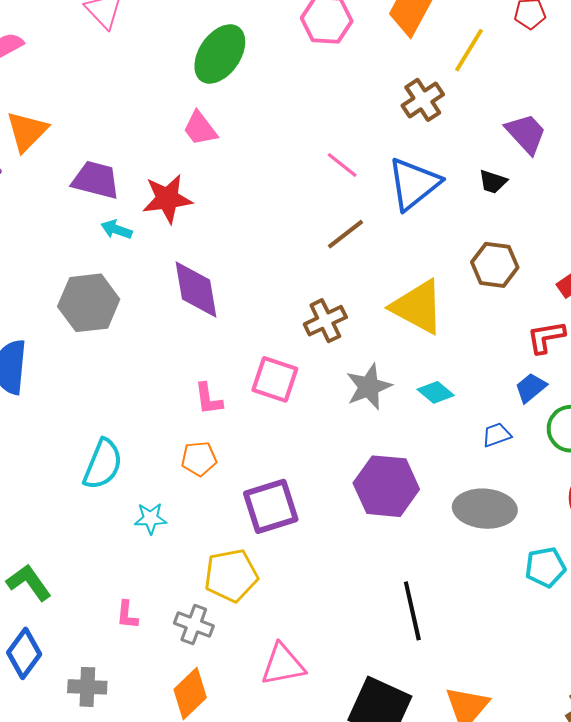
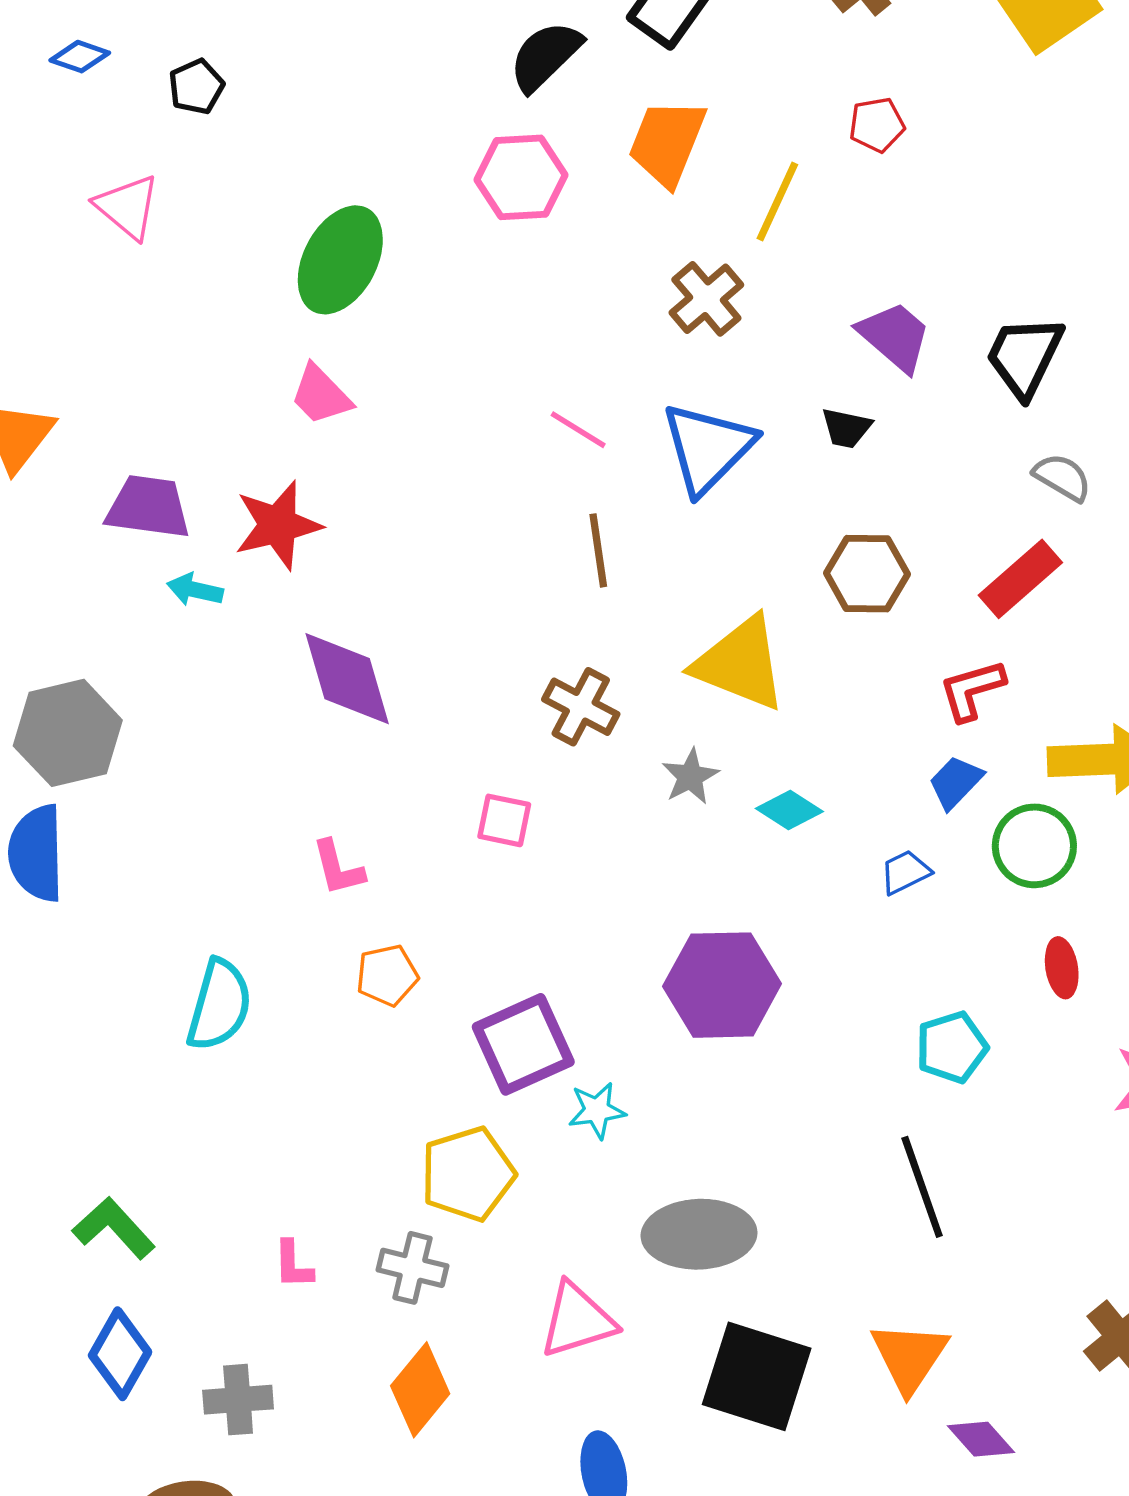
brown line: (345, 234) -> (598, 550), turned -54
gray hexagon: (89, 303) -> (68, 733), moved
brown cross: (325, 321) -> (581, 707), turned -30
pink square: (275, 379) -> (504, 820), size x0.7
gray star: (369, 387) -> (690, 777), moved, size x0.7
pink L-shape: (208, 399) -> (338, 868), moved
gray ellipse: (485, 509) -> (699, 1234), moved
cyan star: (150, 518) -> (597, 1110), moved
cyan pentagon: (545, 567) -> (952, 1047), moved
black line: (412, 611) -> (922, 1187), moved

